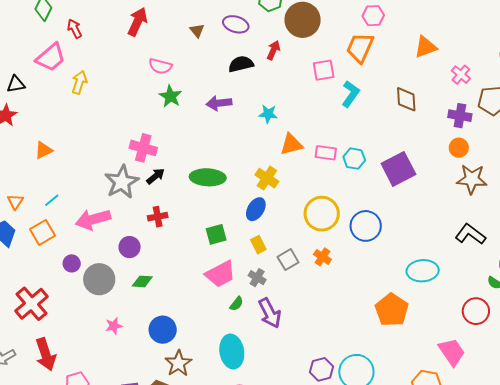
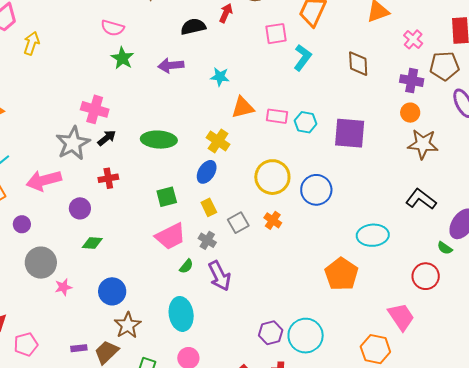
purple square: (398, 169) -> (350, 133), turned 32
gray circle: (99, 279) -> (41, 263), moved

